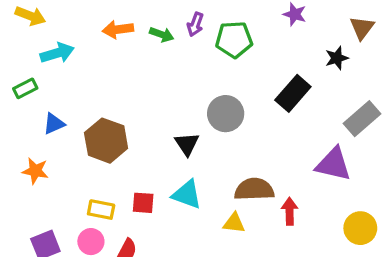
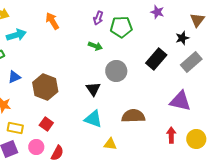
orange arrow: (118, 29) -> (52, 21), turned 66
green arrow: (162, 34) -> (95, 46), moved
gray rectangle: (362, 119) -> (191, 62), moved
red square: (143, 203) -> (46, 124), moved, turned 32
yellow rectangle: (101, 210) -> (15, 128), moved
red arrow: (290, 211) -> (171, 135), moved
yellow triangle: (234, 223) -> (110, 144), moved

